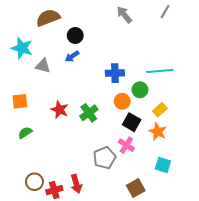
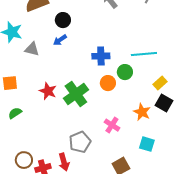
yellow rectangle: (160, 110) -> (160, 83), moved
green cross: (89, 113) -> (76, 94), size x1.4
black square: (132, 122) -> (164, 103), moved
gray pentagon: (104, 158) -> (80, 142), moved

